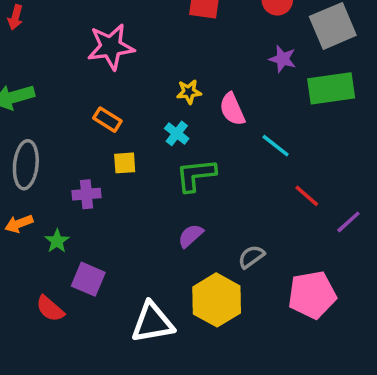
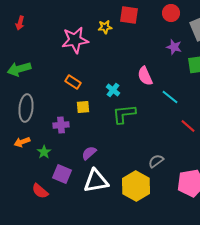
yellow star: (189, 92) -> (105, 27), moved
purple semicircle: (191, 236) -> (89, 153), moved
white triangle: (152, 323) -> (96, 181), moved

